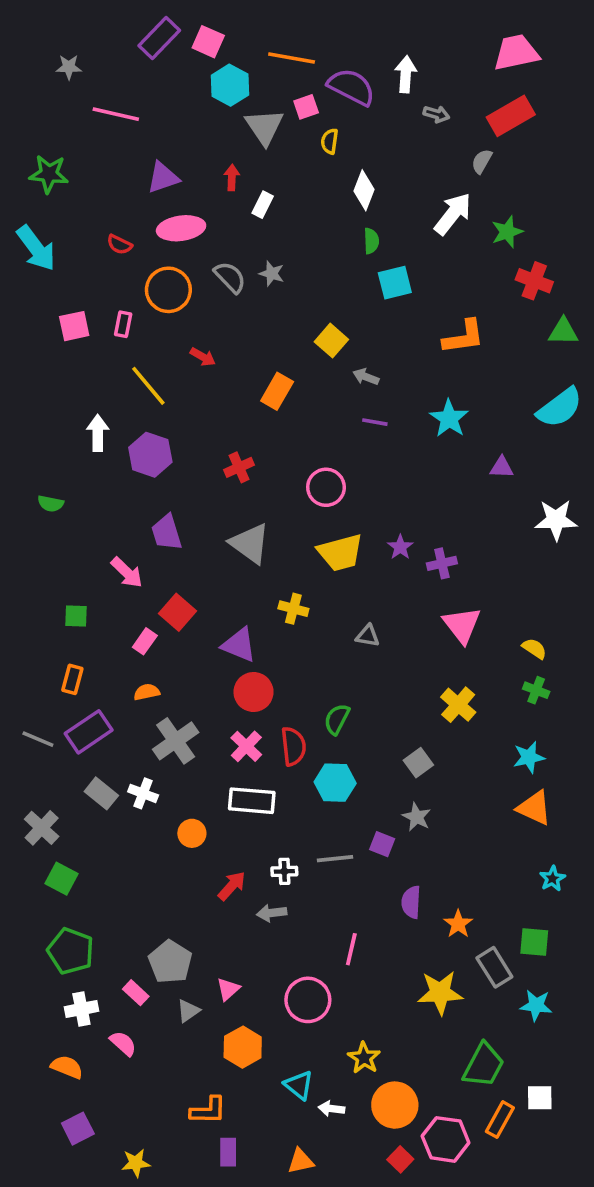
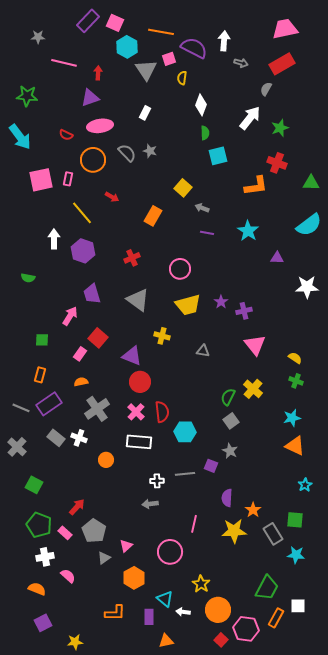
red arrow: (232, 178) -> (98, 73), moved
red cross: (534, 281) -> (277, 163), moved
pink square: (74, 326) -> (41, 180), size x1.4
pink arrow: (127, 572) -> (70, 316), turned -102
green semicircle: (337, 719) -> (228, 397), moved
gray cross: (42, 828) -> (17, 447), moved
red arrow: (232, 886) -> (77, 507), moved
pink rectangle: (136, 993) -> (65, 533), moved
yellow star: (440, 993) -> (234, 531), moved
purple rectangle: (228, 1152) -> (149, 617), moved

